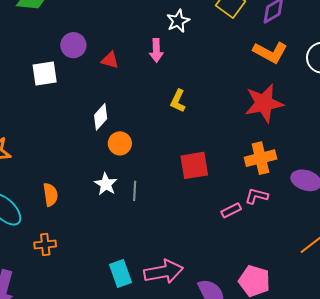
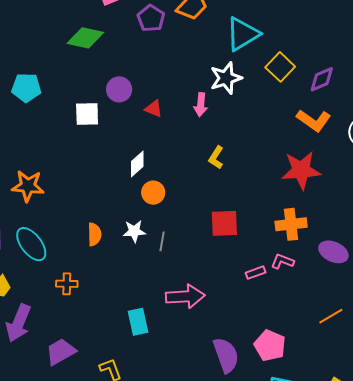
white star: (178, 21) -> (226, 78), size x1.4
white star: (106, 184) -> (134, 231), turned 30
orange semicircle: (50, 195) -> (94, 234), moved
pink arrow: (164, 272) -> (185, 296), moved

